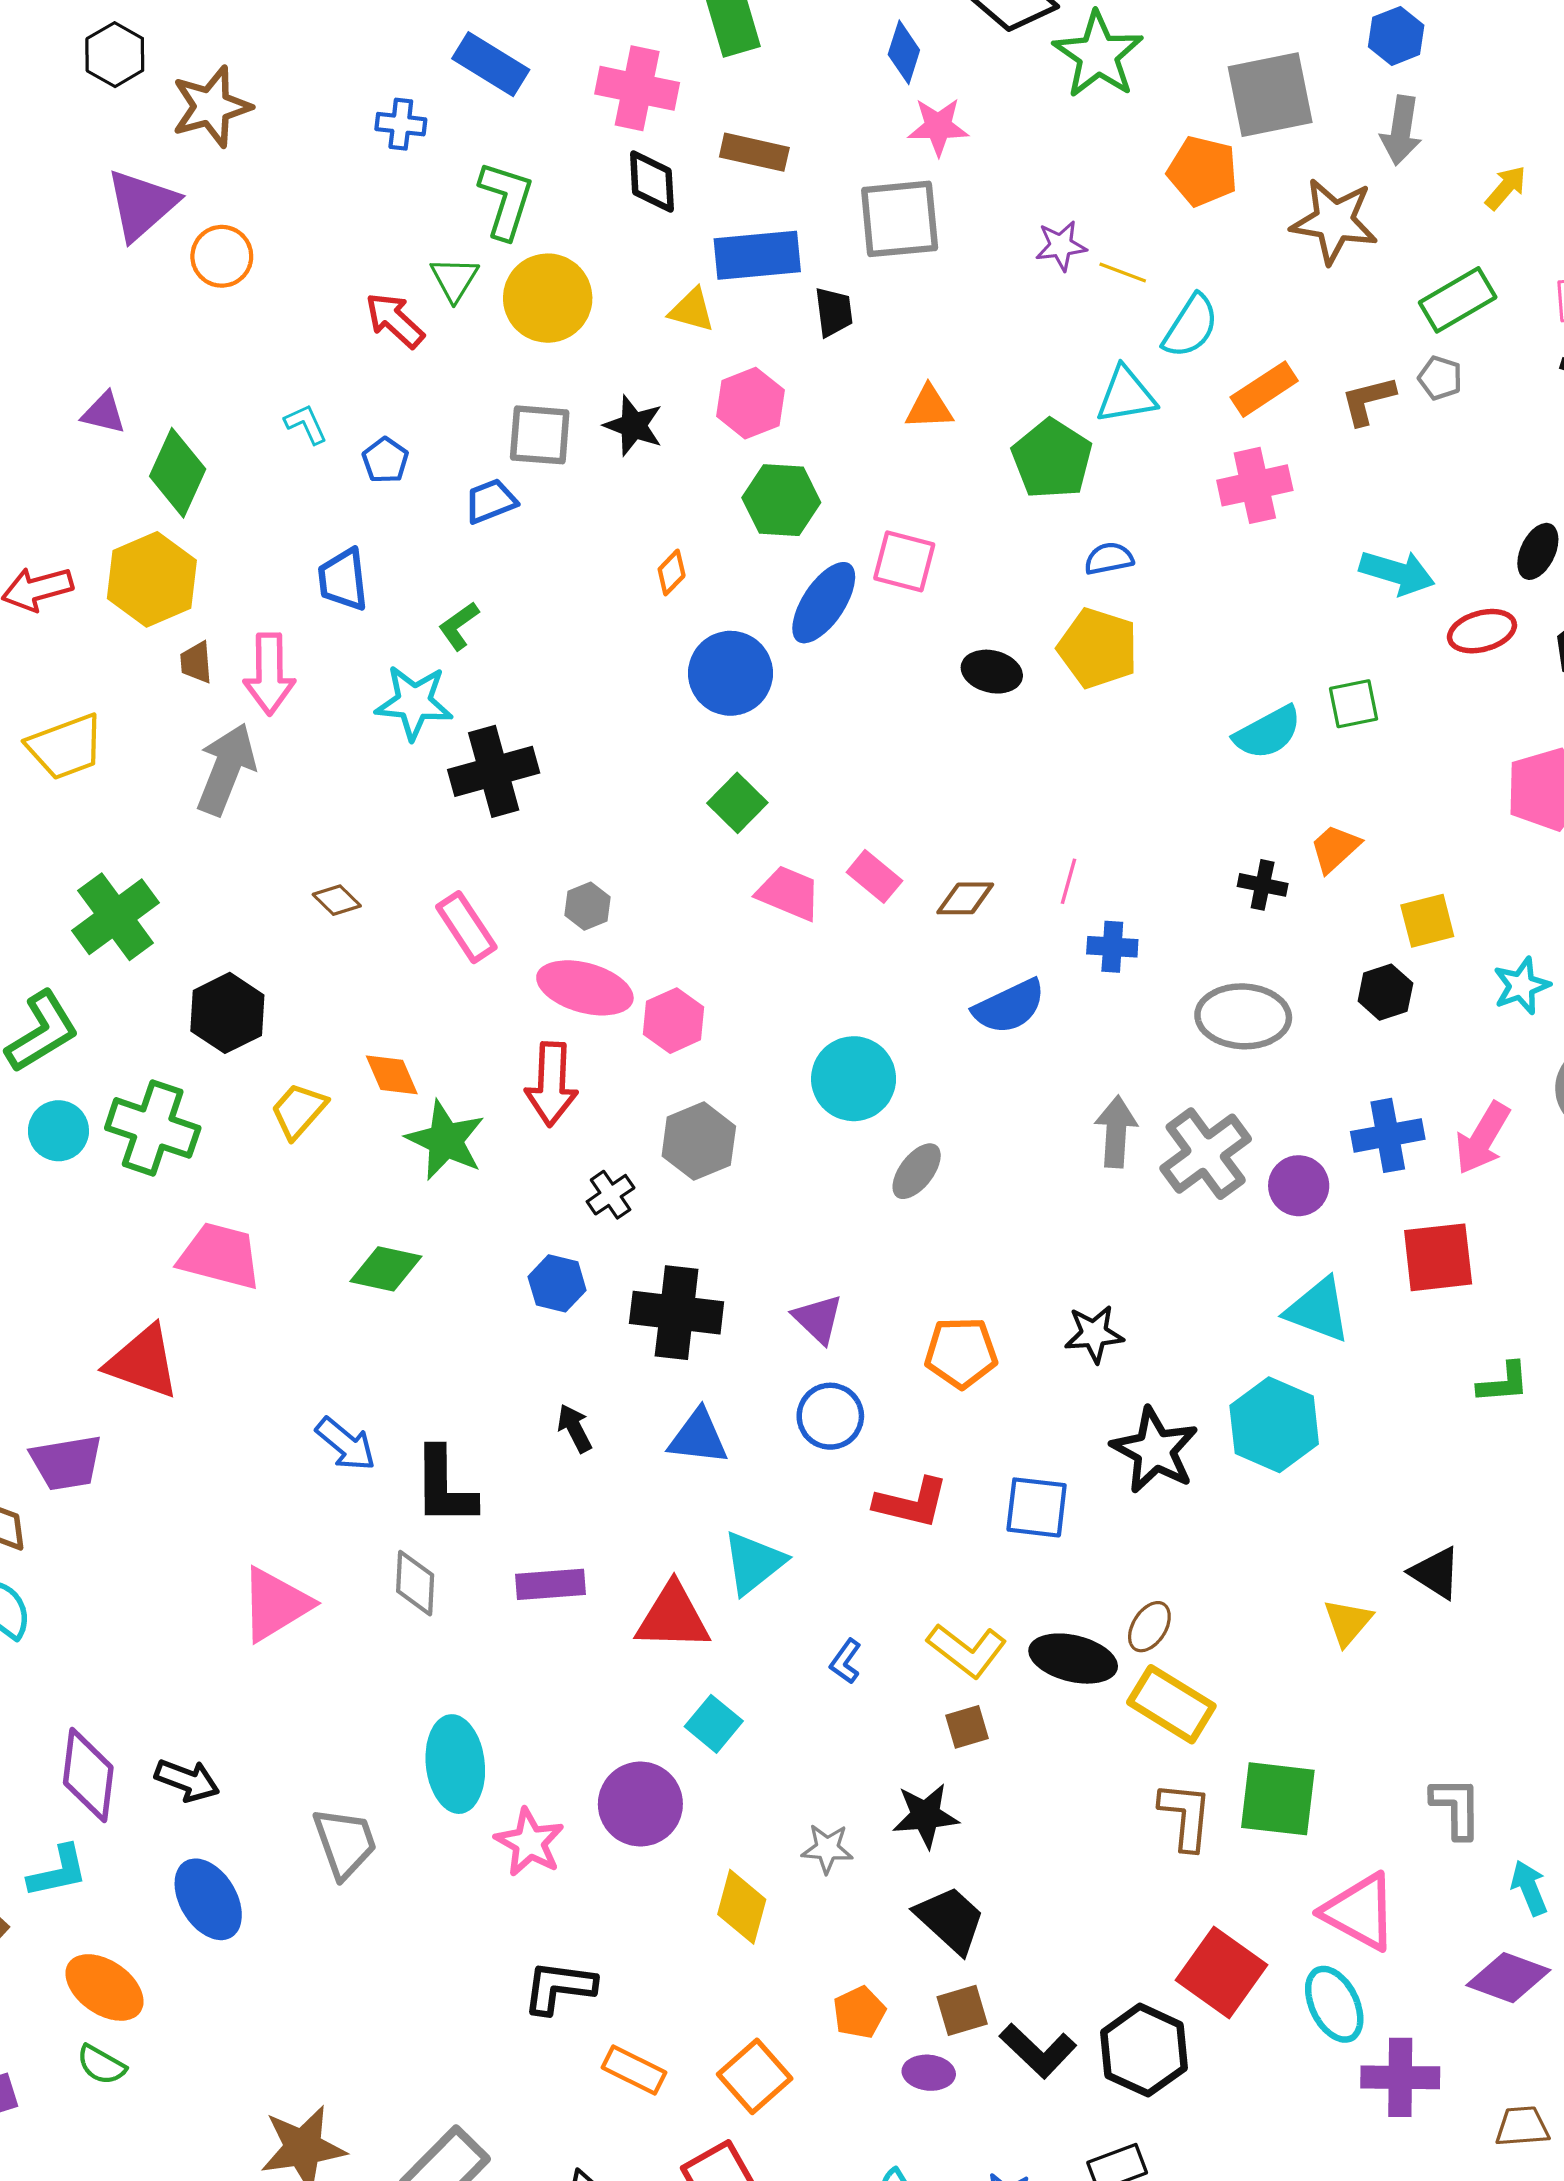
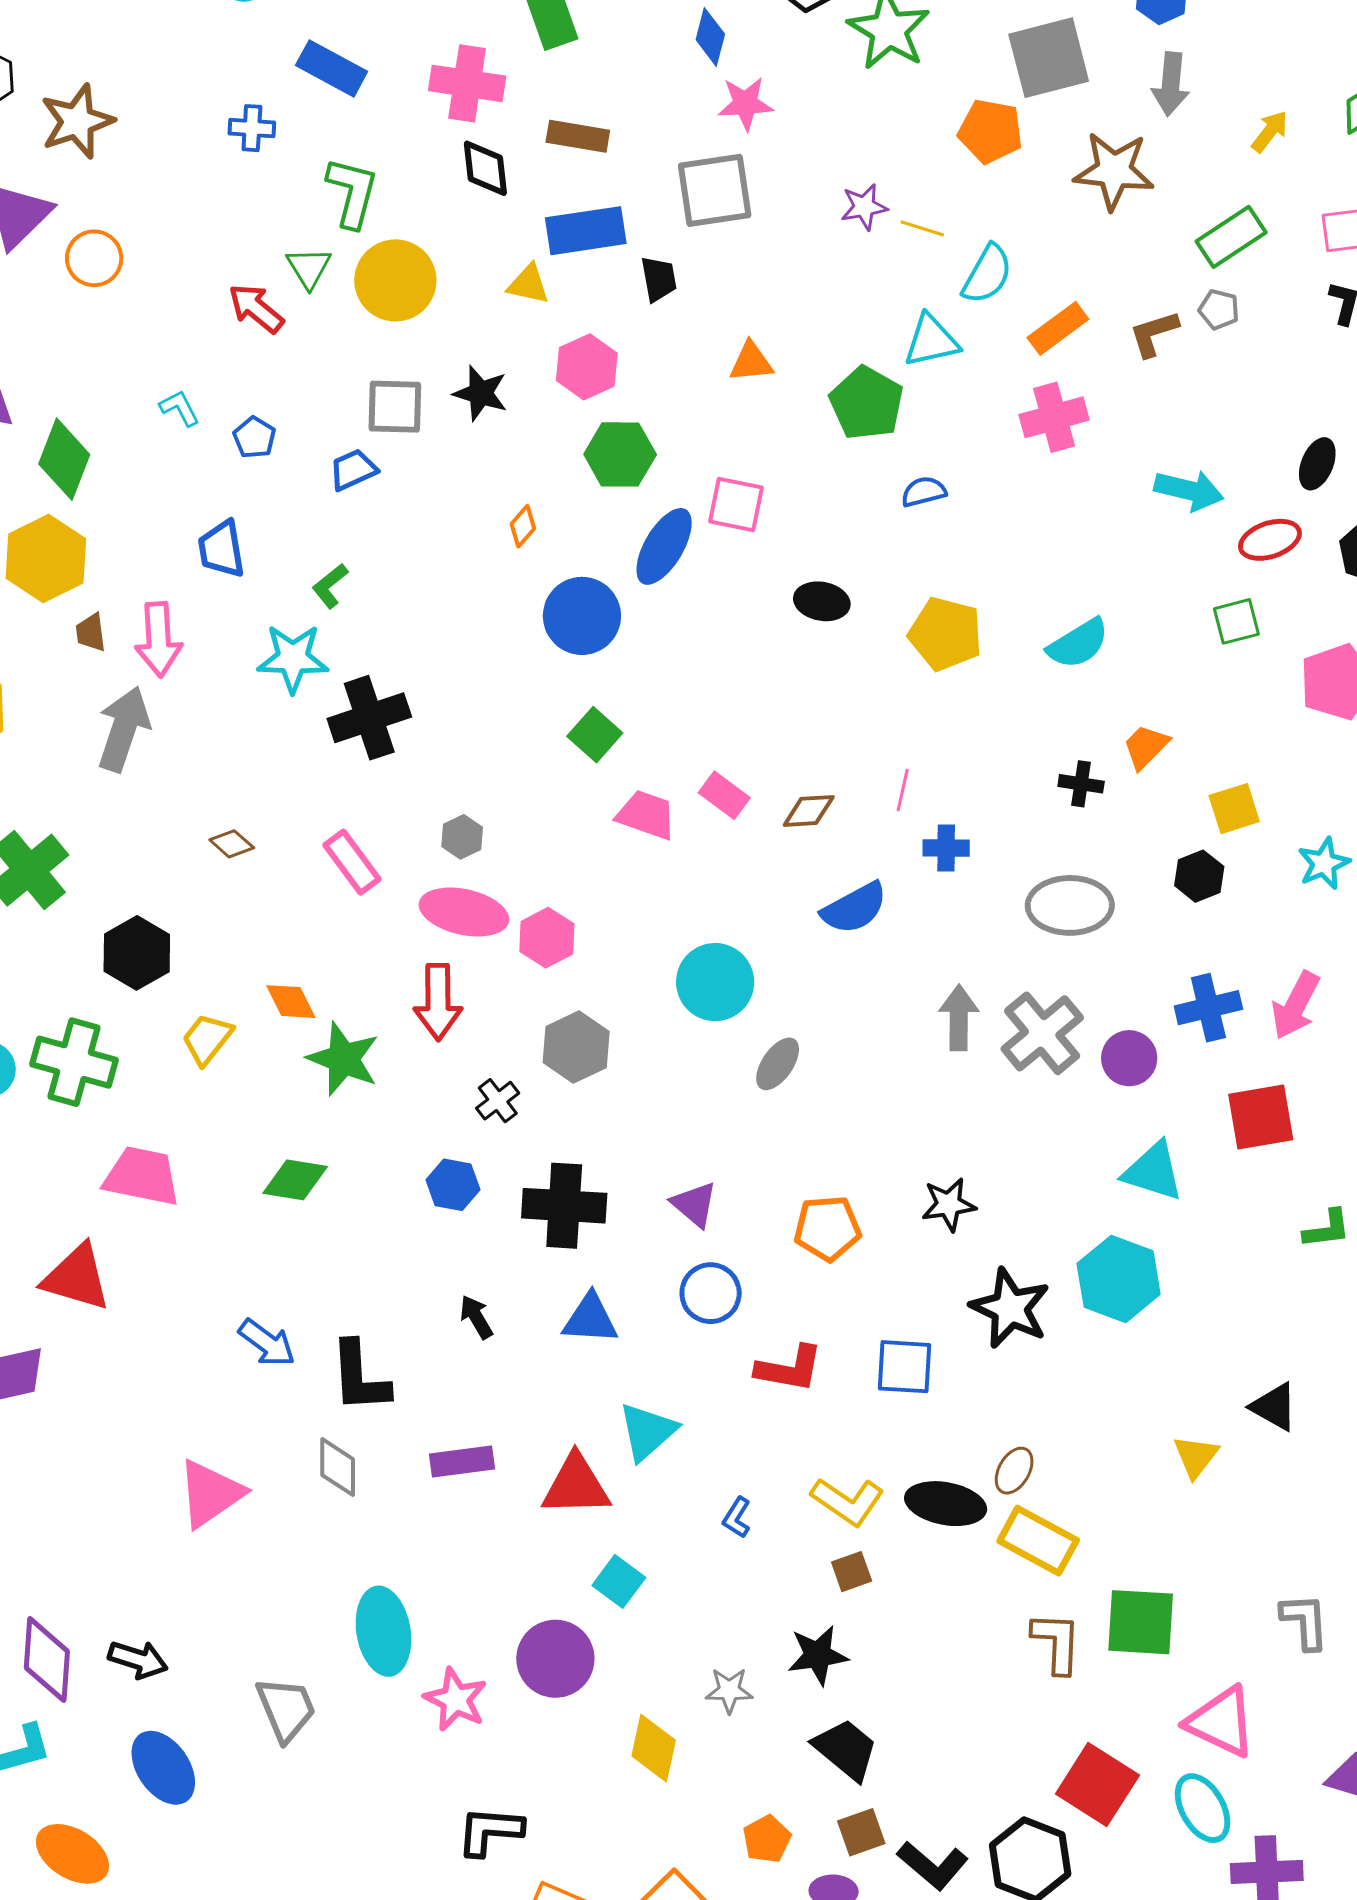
yellow pentagon: (1098, 648) -> (946, 634), moved
green square: (1354, 704) -> (1236, 621), moved

